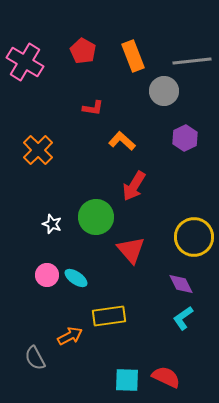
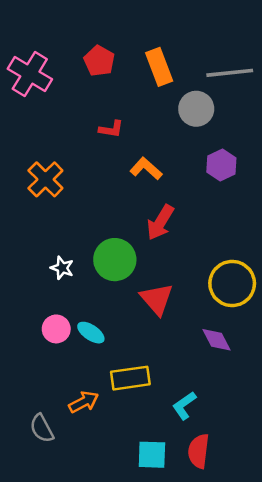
cyan L-shape: (183, 318) -> (184, 406), moved
red semicircle: (166, 377) -> (199, 451), turned -108

